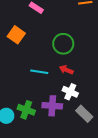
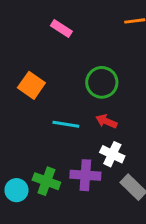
orange square: (16, 35) -> (31, 85), moved

